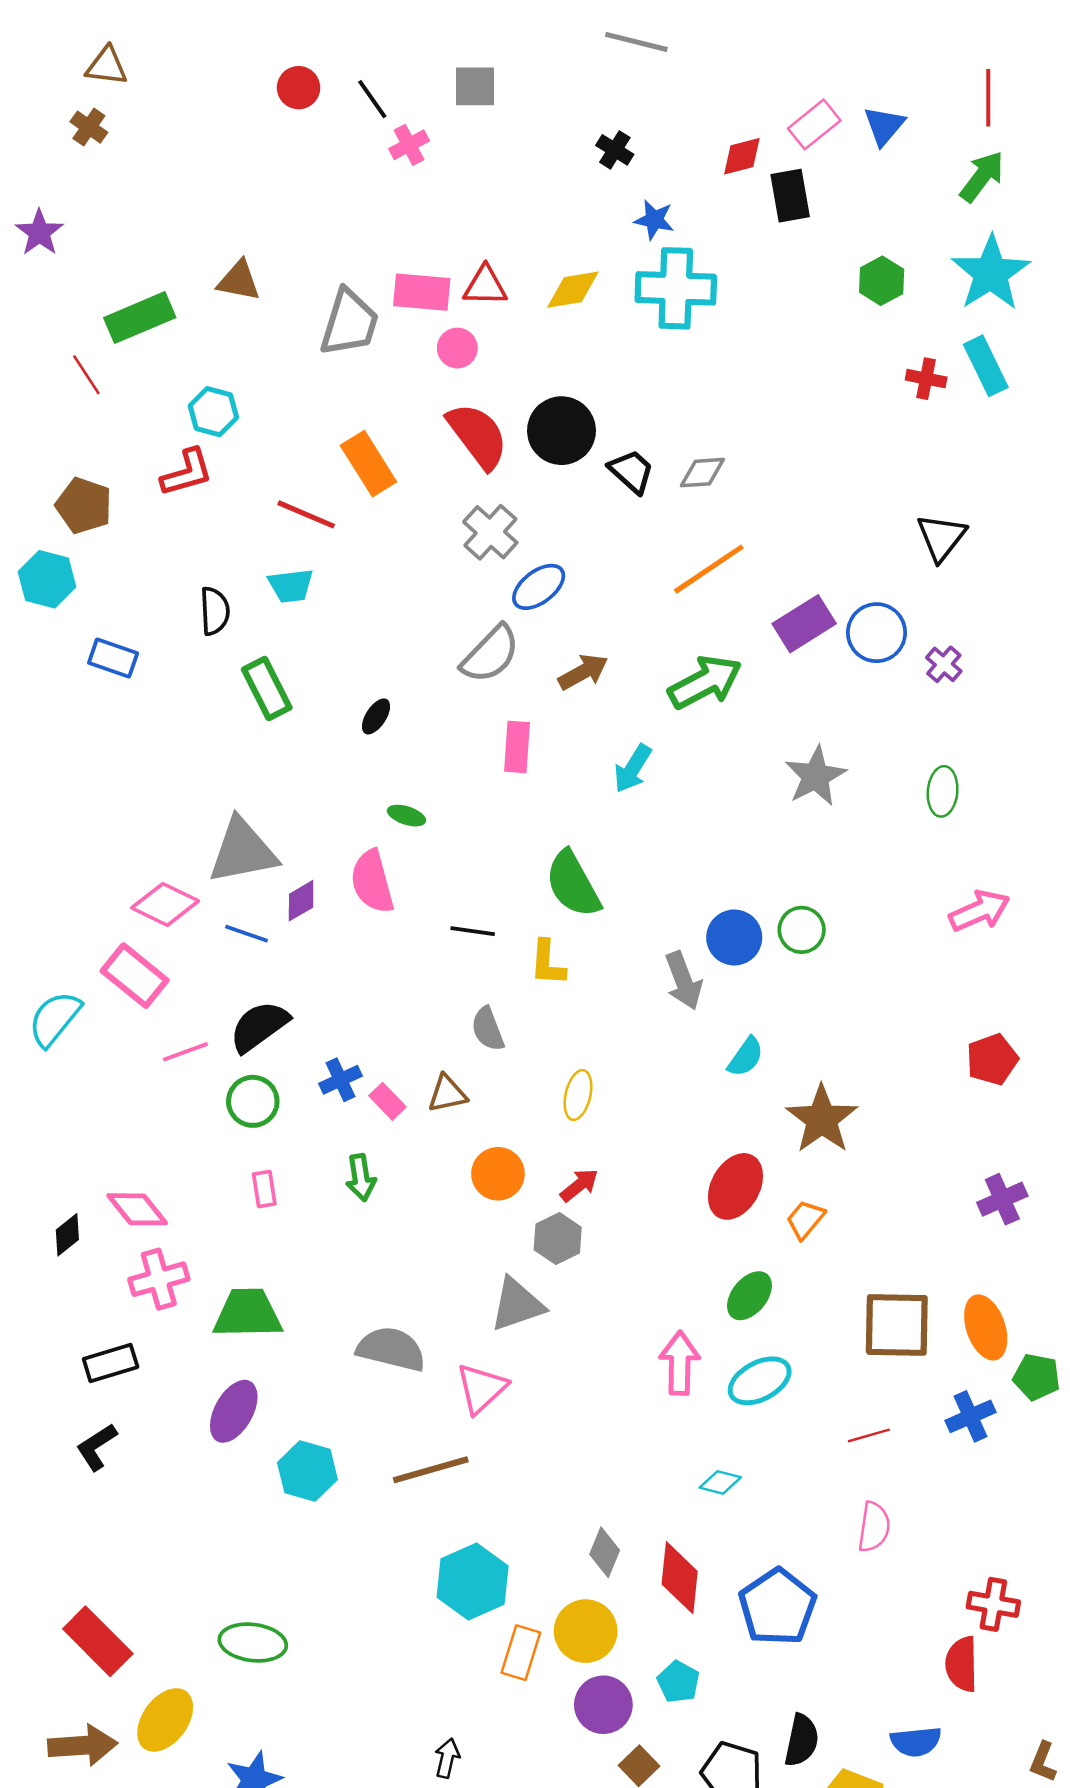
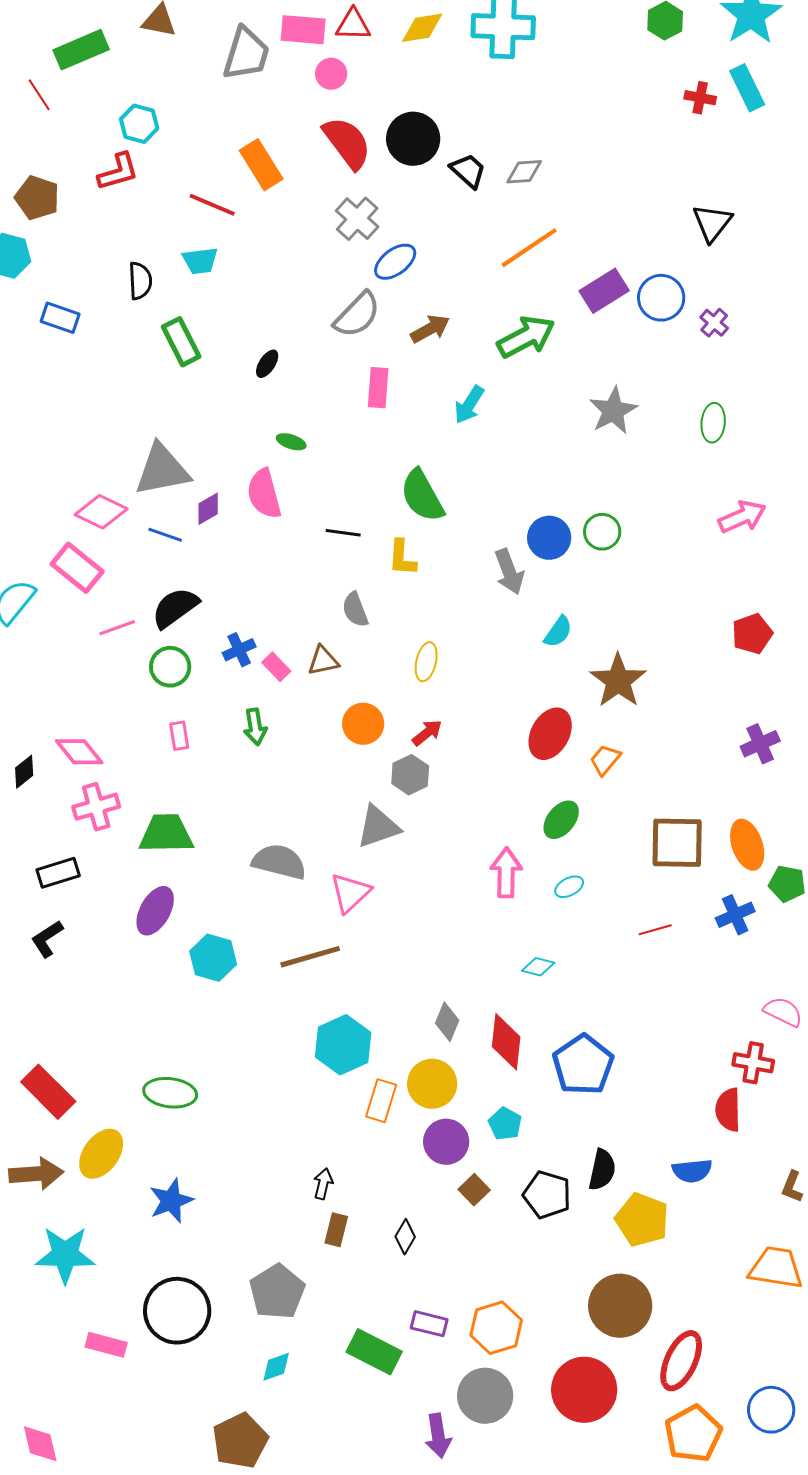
cyan ellipse: (760, 1381) -> (569, 887), size x0.6
pink semicircle: (874, 1527) -> (783, 1012), moved, turned -72

